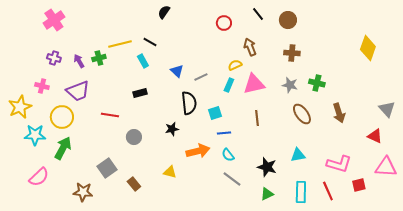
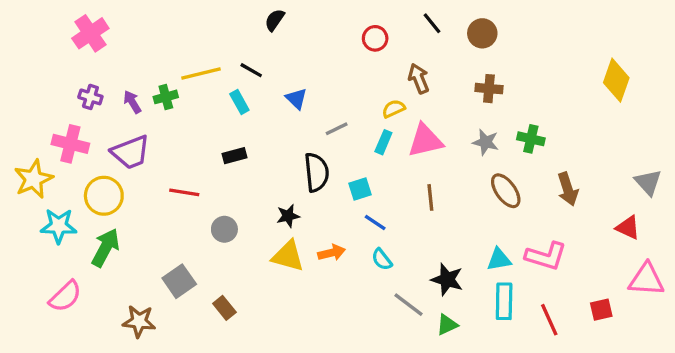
blue triangle: (177, 71) -> (296, 99), moved
pink cross: (42, 86) -> (70, 144), size x1.5
blue line: (224, 133) -> (375, 223), turned 40
orange arrow: (198, 151) -> (332, 253), size x0.7
pink L-shape: (339, 164) -> (546, 256), moved
yellow triangle: (170, 172) -> (288, 256), moved, size x1.5
gray line: (232, 179) -> (409, 305), moved
cyan rectangle: (301, 192) -> (504, 301), moved

